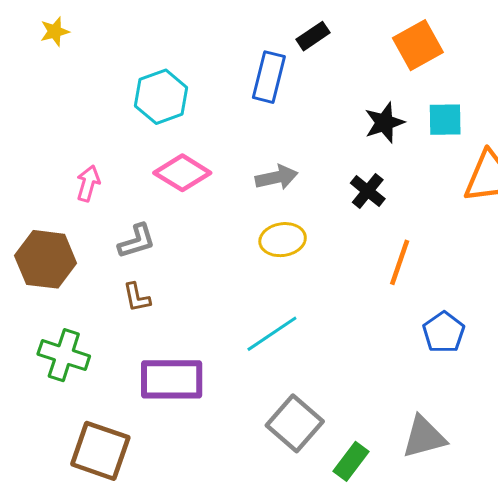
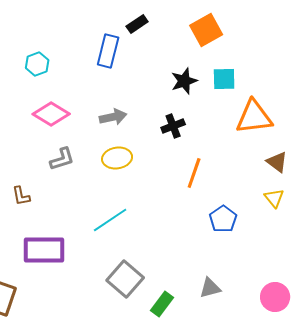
cyan hexagon: (161, 97) -> (37, 64), size x0.7
black cross: (368, 191) -> (173, 126), turned 30
gray L-shape: (137, 241) -> (62, 159), moved
gray triangle: (424, 437) -> (210, 288), size x0.7

